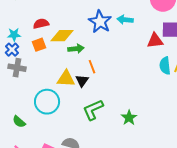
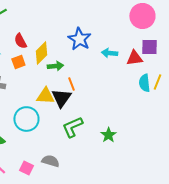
cyan arrow: (125, 20) -> (109, 53), moved
red semicircle: (41, 24) -> (20, 41), turned -105
yellow diamond: (62, 36) -> (41, 53), turned -45
black triangle: (82, 81) -> (61, 98), size x1.5

